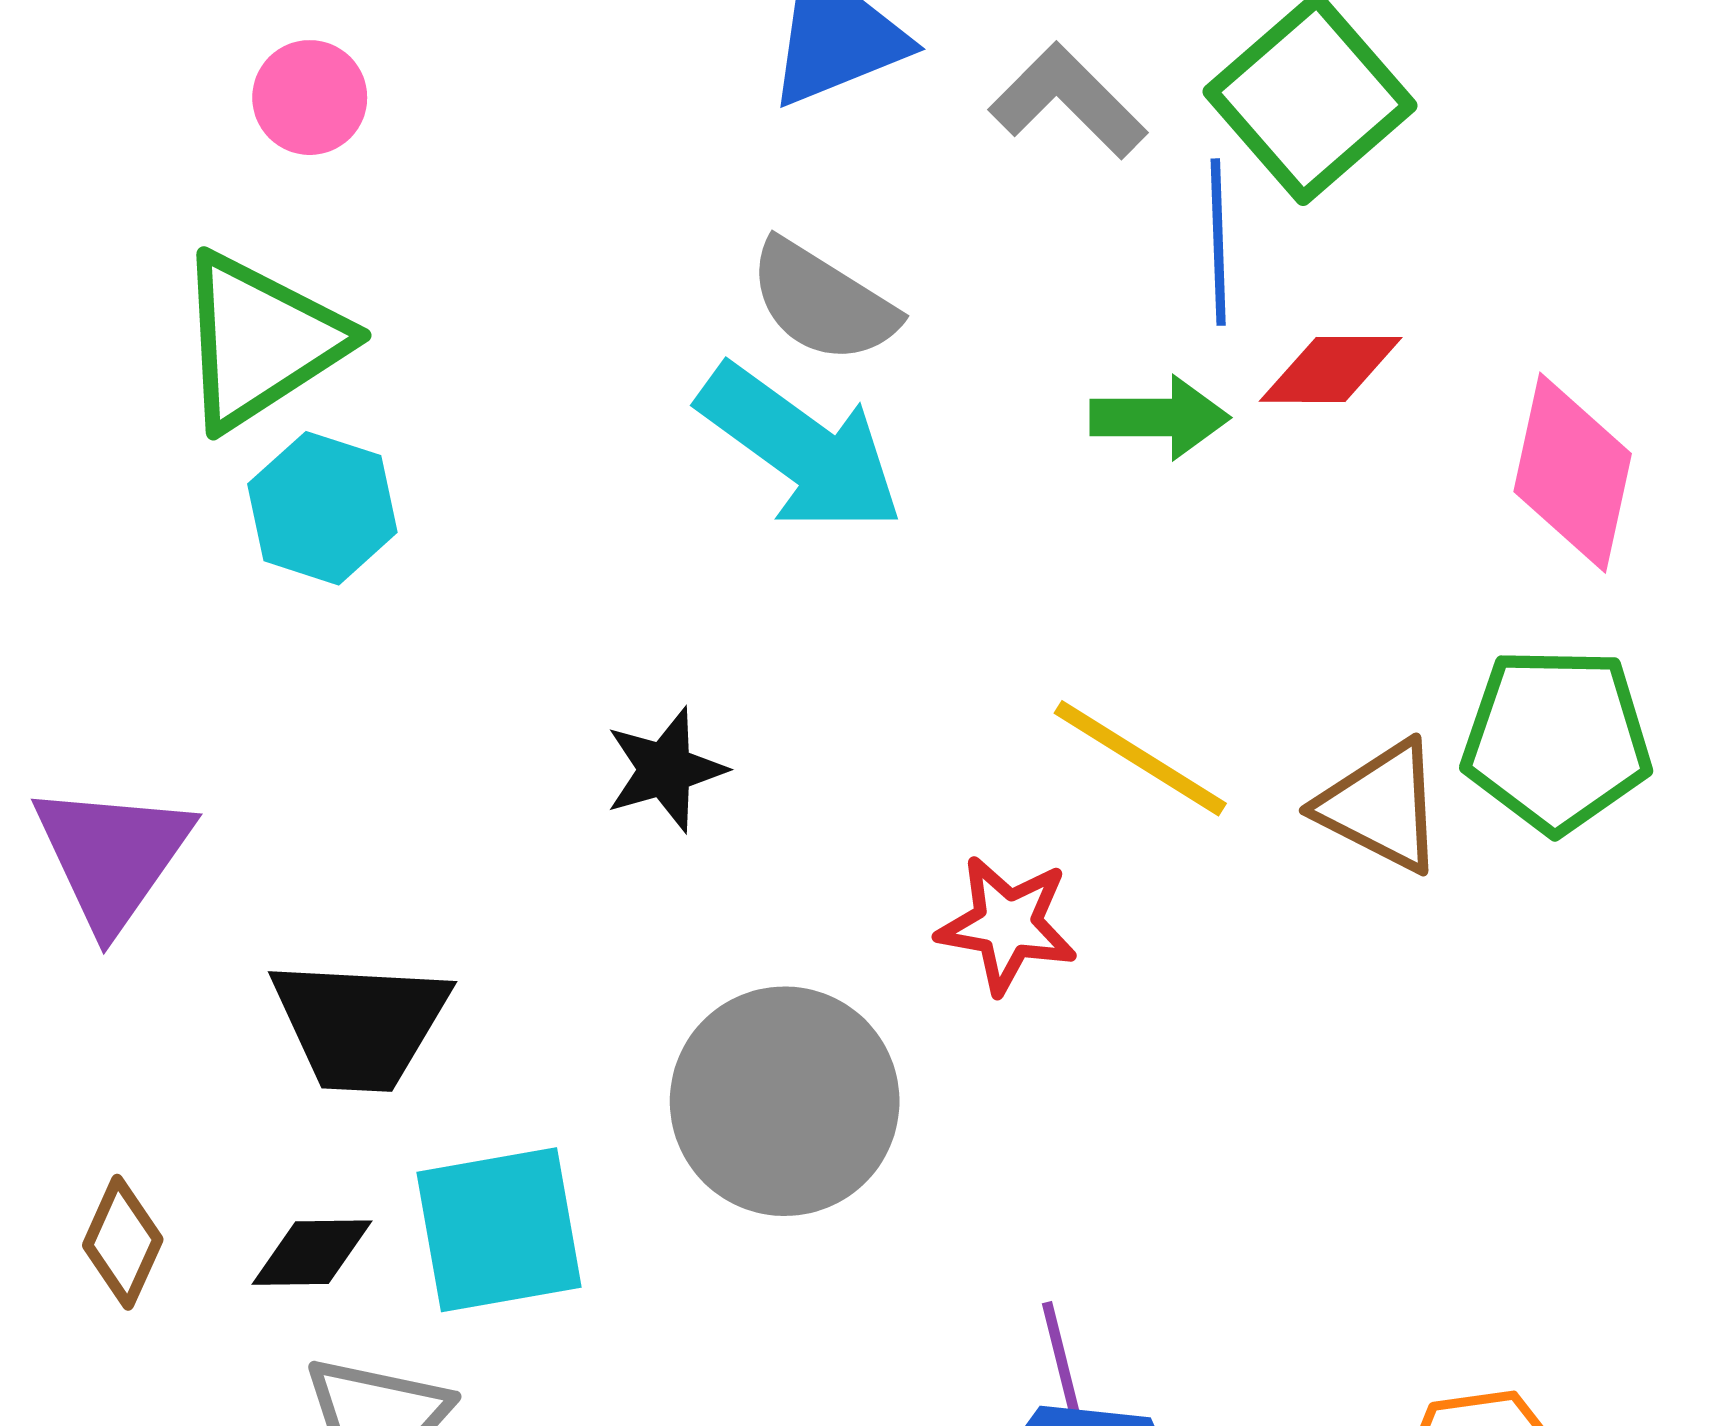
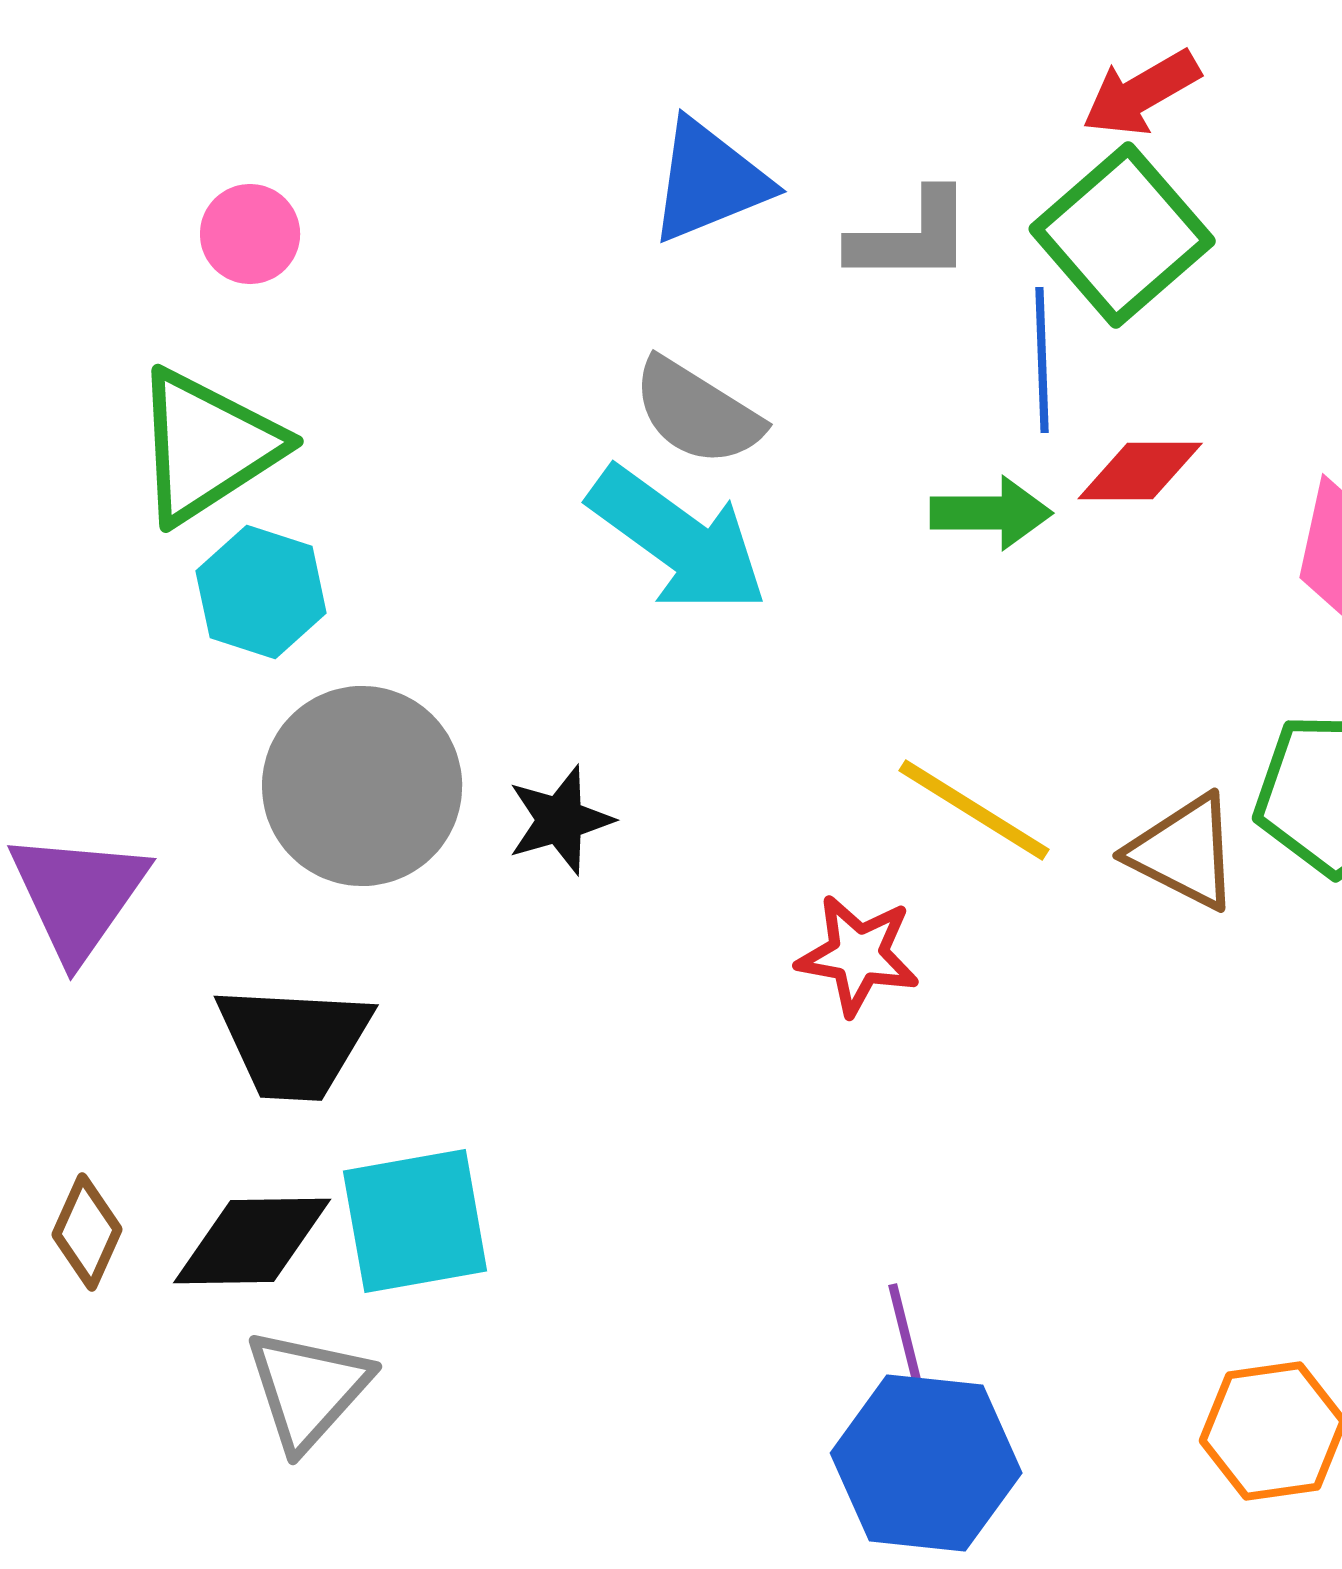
gray L-shape: (1068, 101) -> (911, 237), turned 135
gray circle: (785, 1101) -> (362, 786), moved
black diamond: (312, 1253) -> (252, 1241), size x1.5

